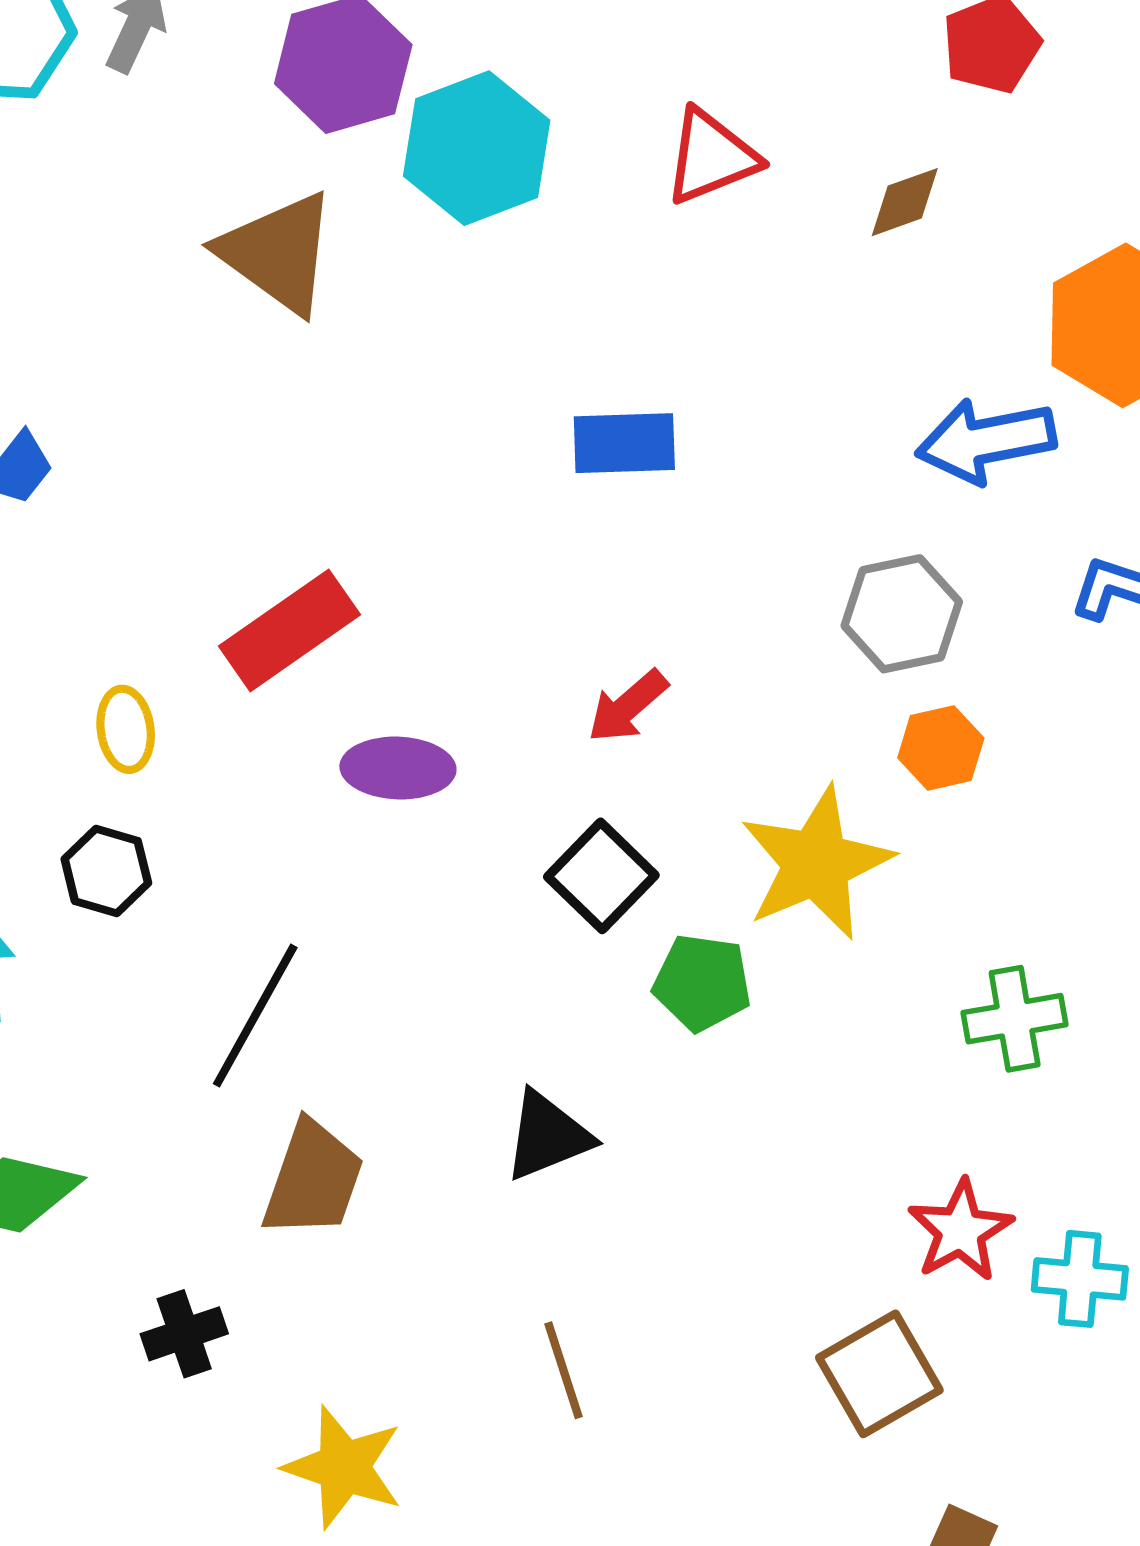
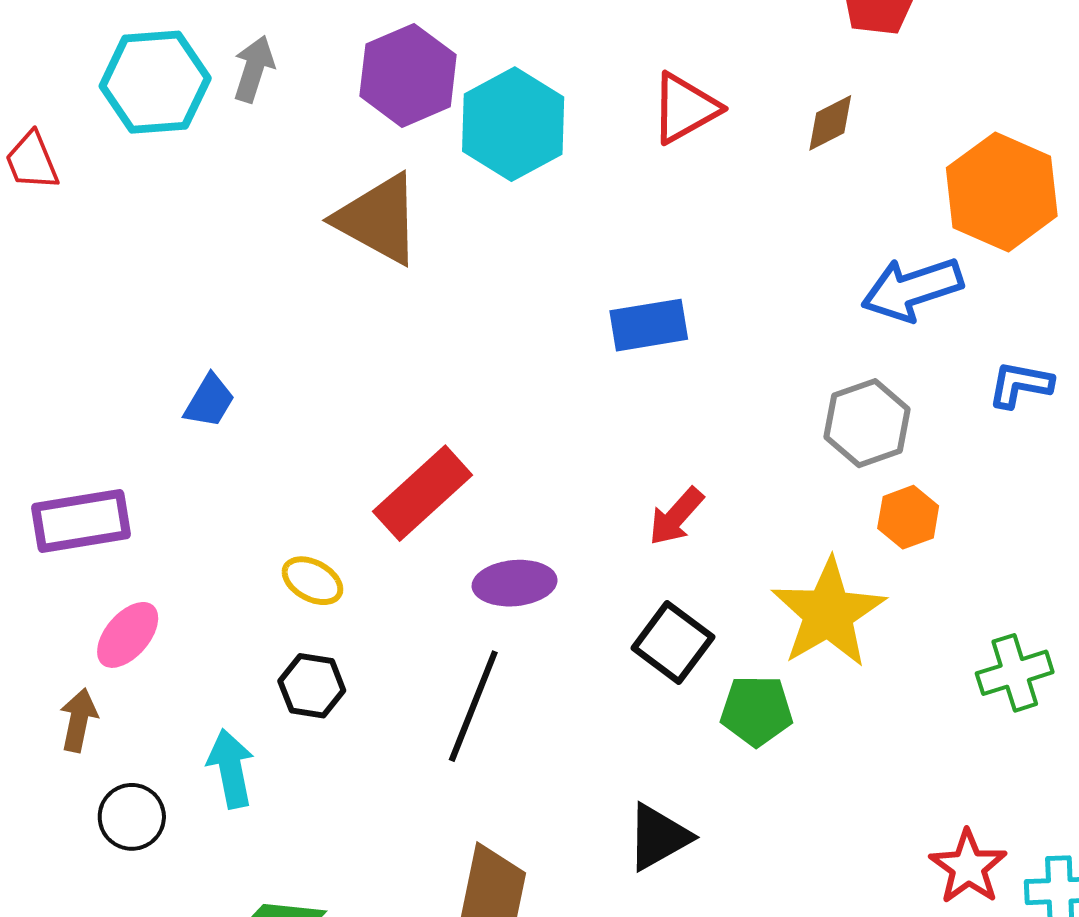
yellow ellipse: (126, 729) -> (312, 581), turned -46
black line: (255, 1016) -> (473, 706), moved
green cross: (1015, 1019) -> (1015, 673), moved

